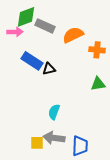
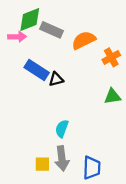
orange cross: (97, 50) -> (111, 57), turned -35
gray arrow: (54, 138) -> (62, 158), turned -105

